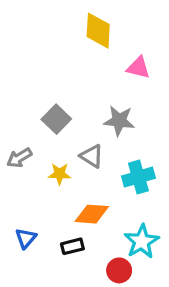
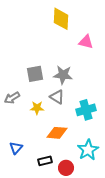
gray square: (56, 119) -> (35, 74), turned 36
gray star: (119, 121) -> (63, 75), moved
black rectangle: (72, 246) -> (45, 161), moved
red circle: (119, 270) -> (66, 168), moved

